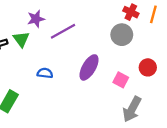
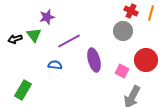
purple line: (63, 31) -> (69, 41), moved
purple ellipse: (89, 67) -> (94, 60), turned -45
red circle: (148, 67) -> (146, 60), size x1.5

